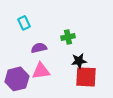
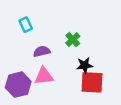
green cross: (68, 37) -> (73, 40), turned -32

